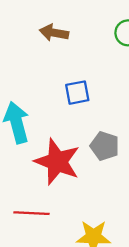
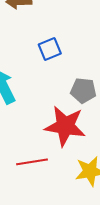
red star: (57, 162) -> (65, 126), moved

